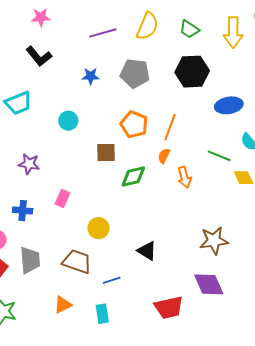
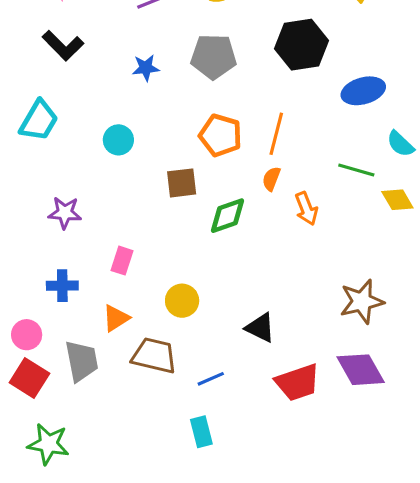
cyan trapezoid: (18, 103) -> (39, 121), turned -32
orange triangle: (63, 305) -> (116, 318), moved
red trapezoid: (169, 308) -> (298, 382), moved

